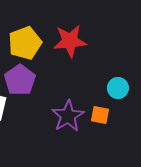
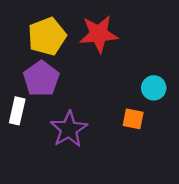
purple star: (68, 116) -> (69, 129), moved

